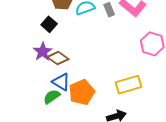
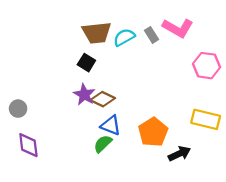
yellow rectangle: (129, 85) -> (206, 119), moved, turned 40
orange pentagon: (82, 92) -> (153, 132), moved

